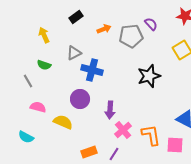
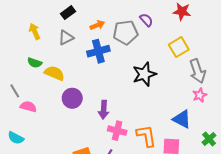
gray triangle: (74, 53) -> (66, 38), moved
blue cross: (92, 70) -> (98, 51), moved, turned -30
gray line: (28, 81) -> (15, 91), moved
yellow semicircle: (63, 122) -> (54, 73), moved
pink cross: (123, 130) -> (117, 131), turned -36

